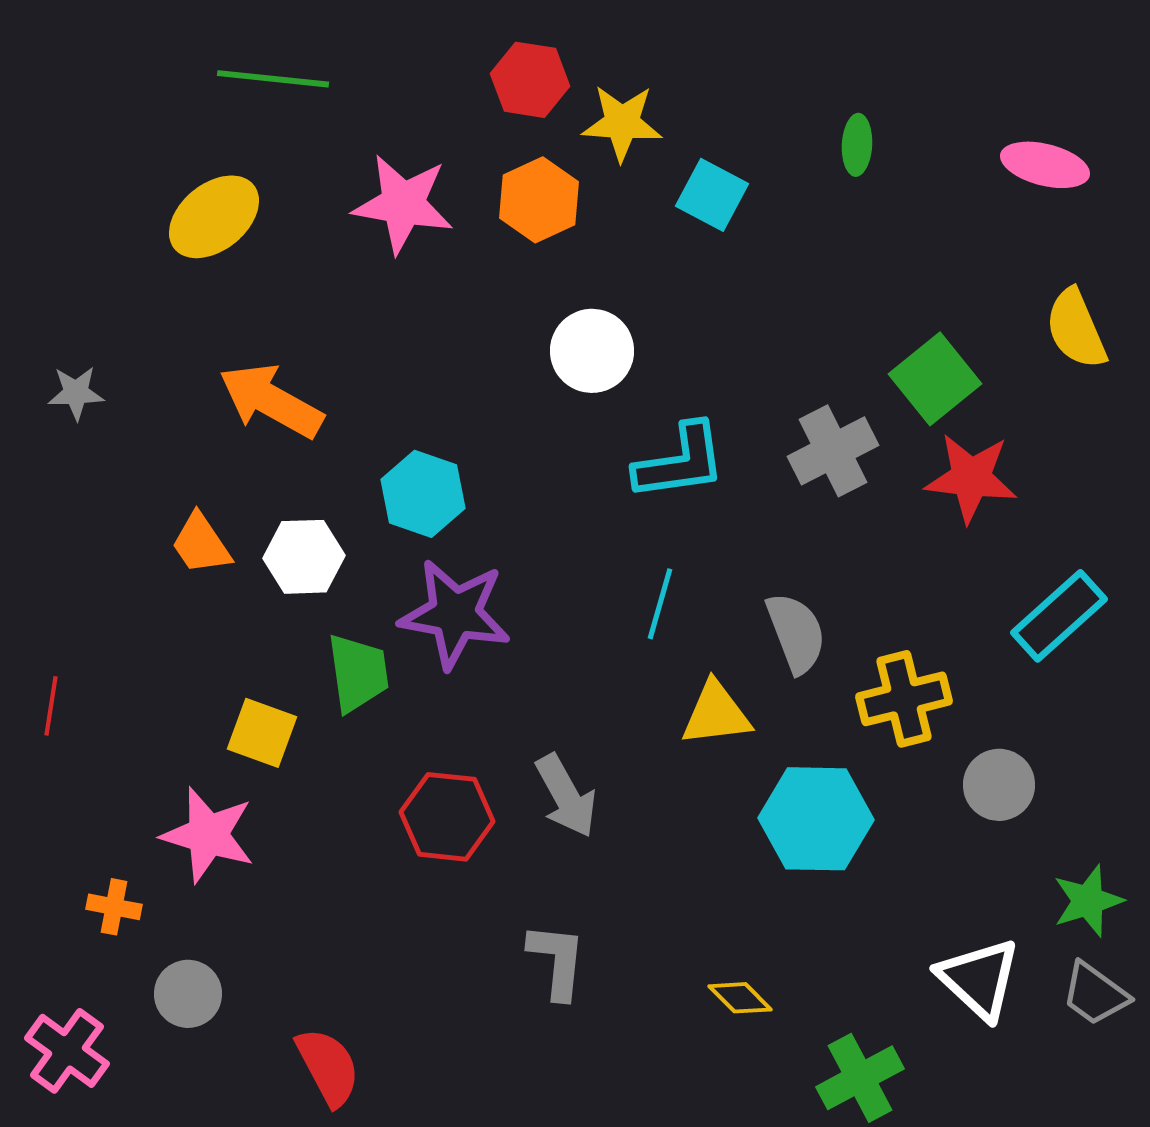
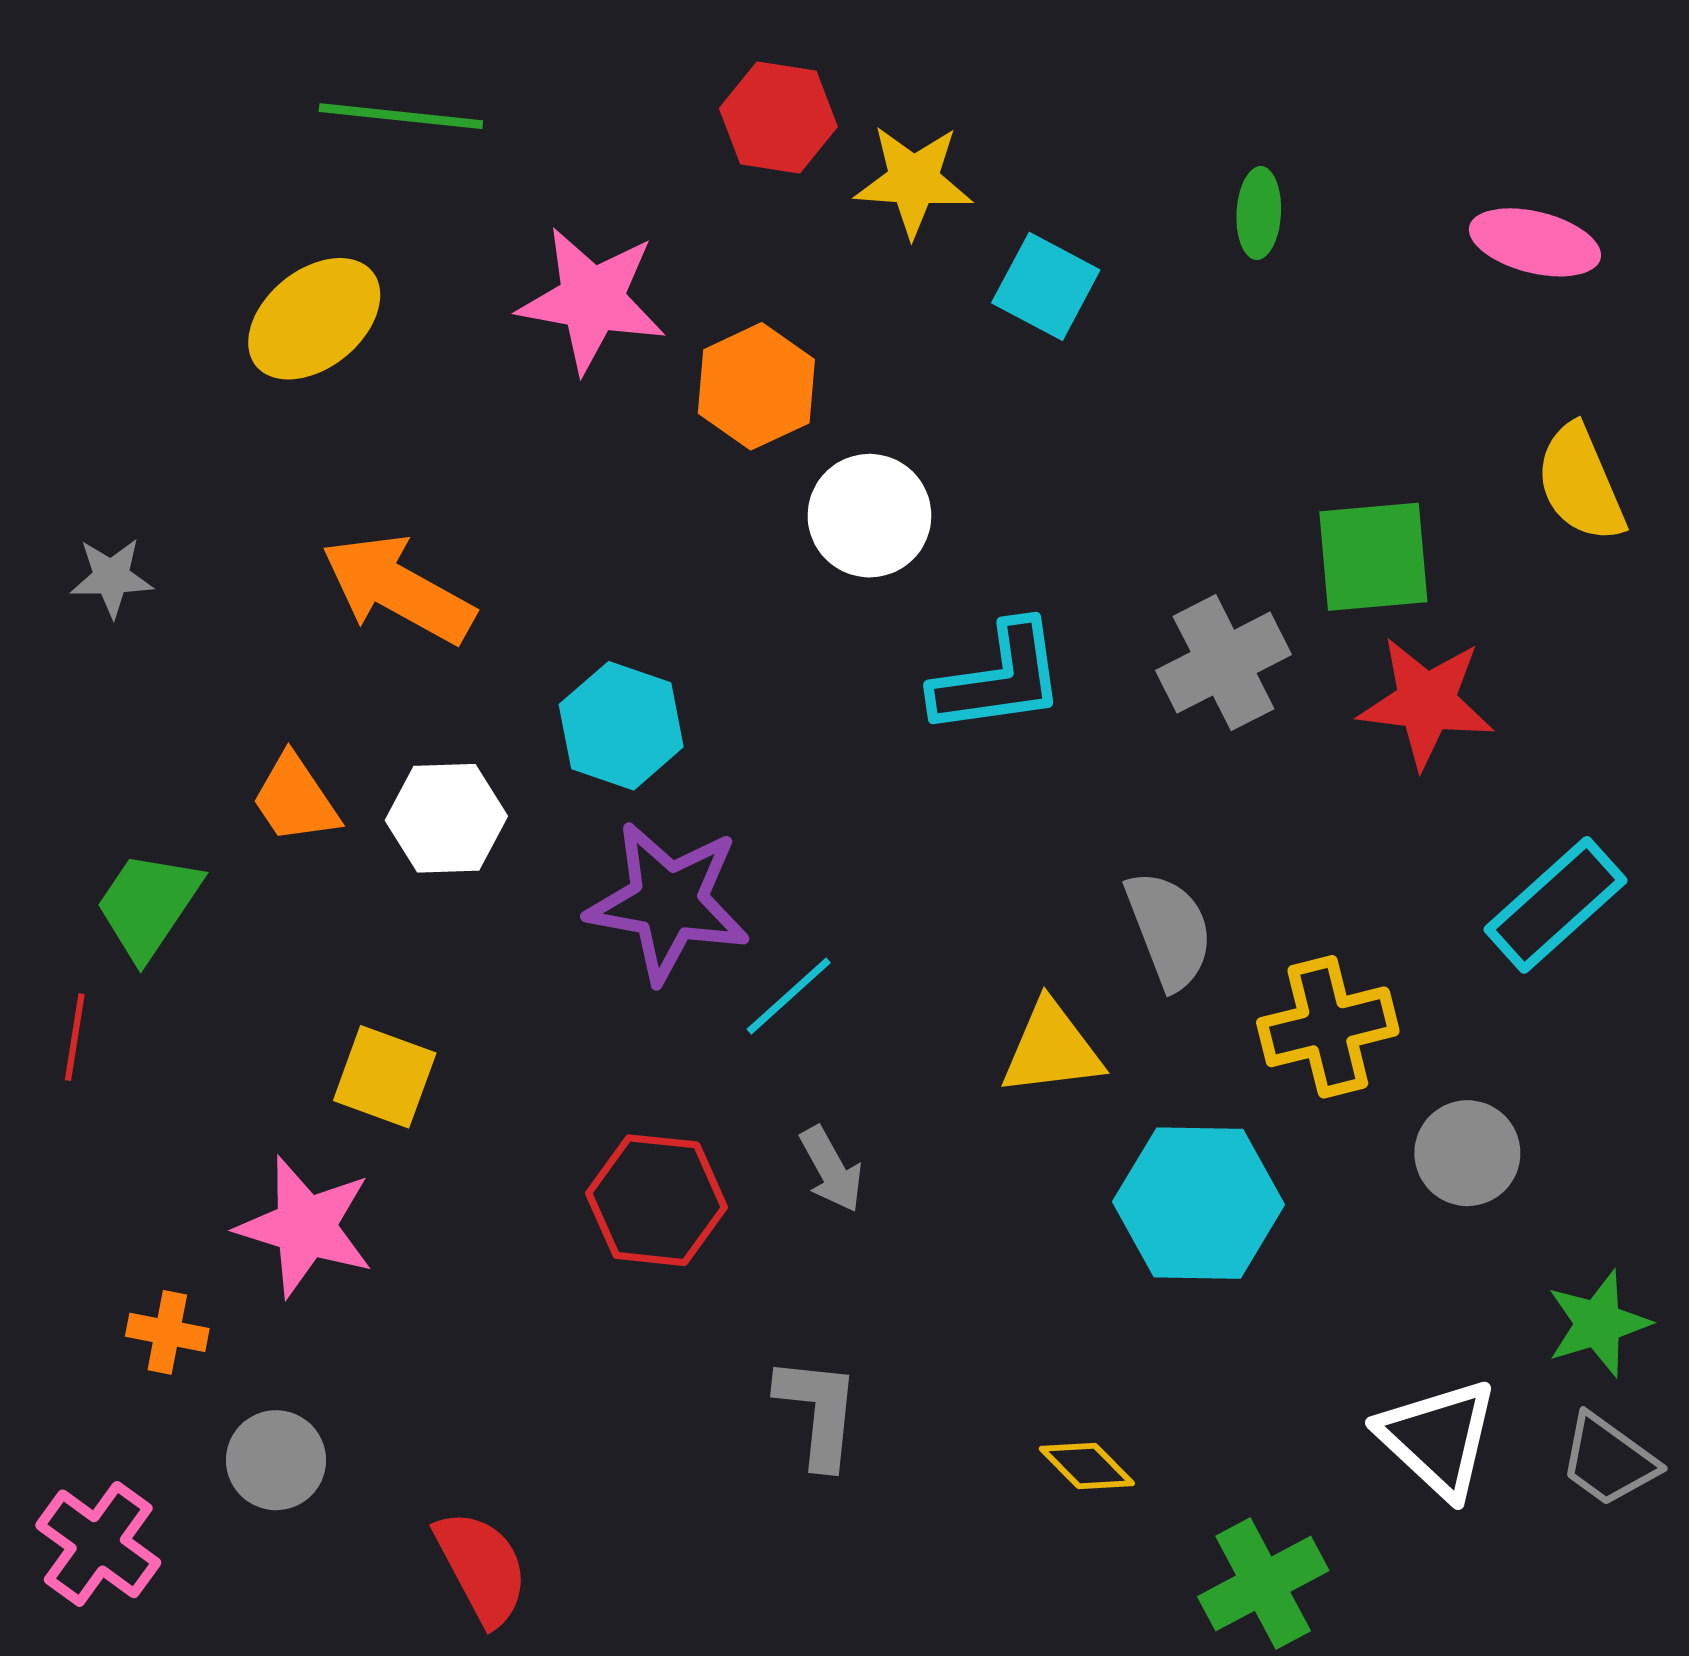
orange hexagon: (539, 200) -> (756, 386), moved
green square: (935, 379) -> (1373, 557), turned 34
cyan line: (660, 604) -> (789, 996), moved, turned 32
green trapezoid: (358, 673) -> (148, 905), moved, turned -138
gray arrow: (566, 796) -> (831, 1169), size x0.7

